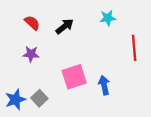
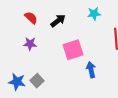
pink square: (74, 77) -> (73, 50), moved
blue star: (15, 100) -> (17, 82), turned 30

